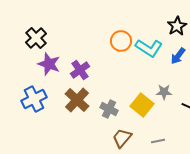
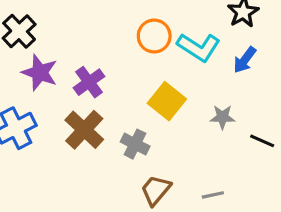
yellow square: (142, 105) -> (167, 101), moved

